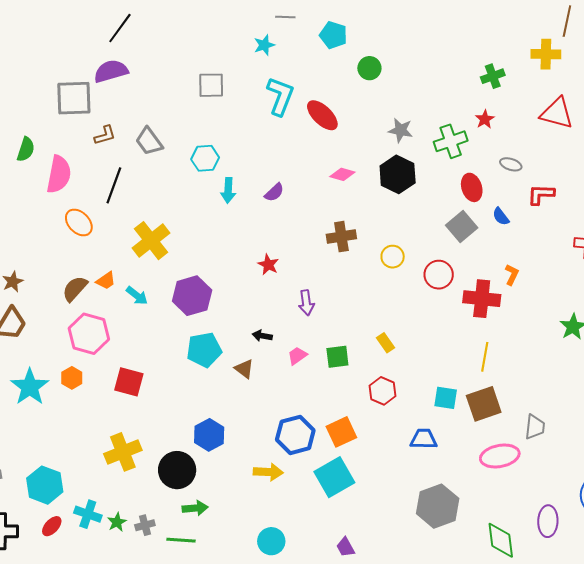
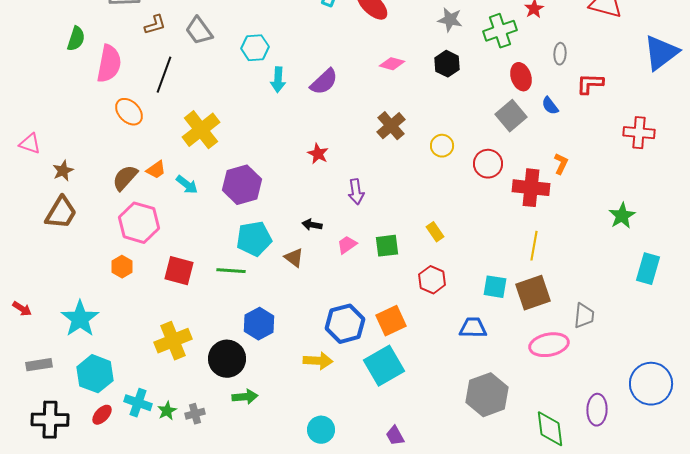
gray ellipse: (511, 164) -> (560, 54), turned 75
black hexagon: (398, 174) -> (447, 64), size x0.7
purple semicircle: (274, 192) -> (324, 82), size x1.4
brown cross: (341, 237) -> (391, 126), turned -32
cyan star: (30, 387) -> (80, 319), moved
green line: (181, 540) -> (231, 271), moved

